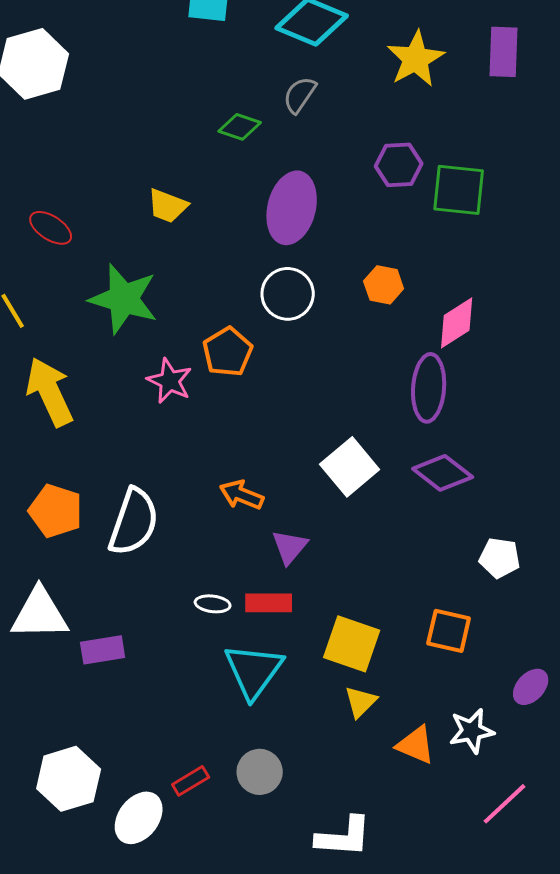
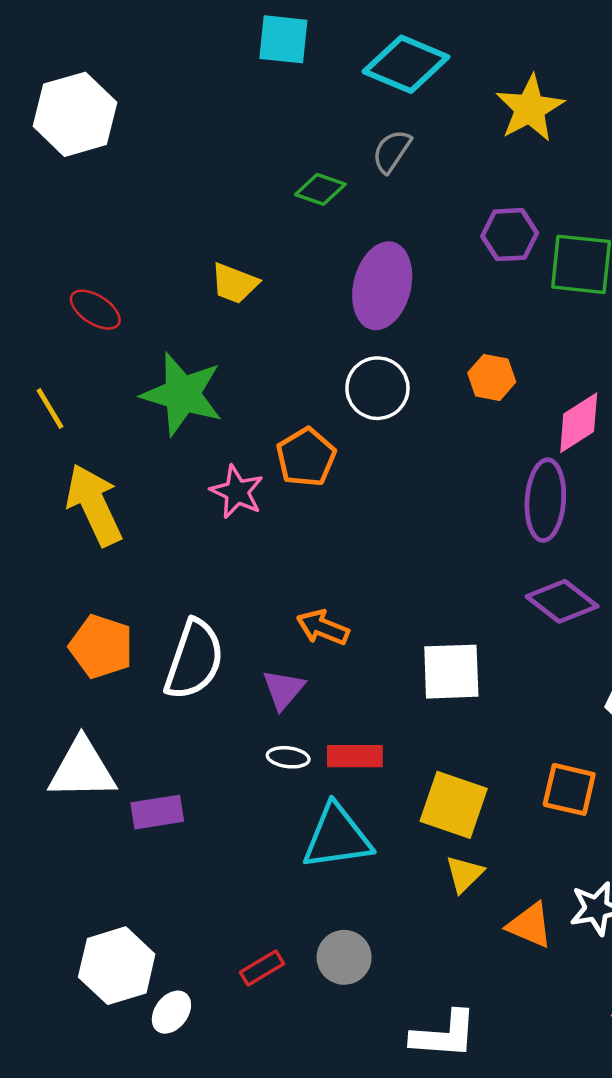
white square: (350, 467) -> (451, 672), moved, turned 38
purple triangle: (290, 547) -> (283, 689), moved
cyan triangle: (254, 671) -> (337, 837), turned 46
white ellipse: (139, 818) -> (171, 1012), moved, size x0.7

